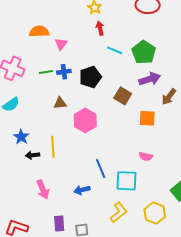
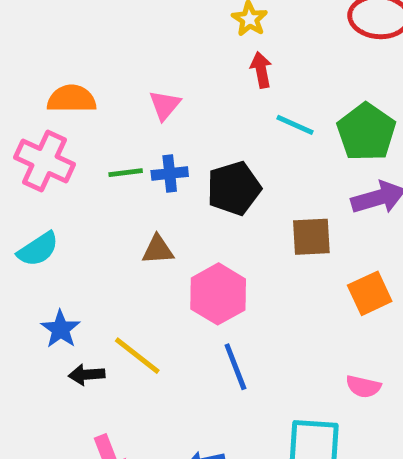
orange semicircle: (39, 31) -> (72, 99), moved
brown square: (123, 96) -> (311, 237), turned -36
orange square: (147, 118) -> (370, 293), turned -30
yellow line: (53, 147) -> (137, 356), turned -50
blue line: (101, 169) -> (235, 367), moved

